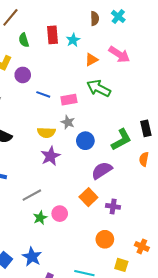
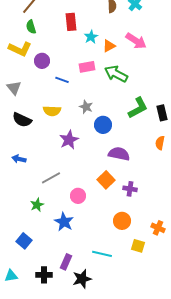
green semicircle: (24, 40) -> (31, 27), moved
cyan star: (73, 40) -> (91, 37), moved
pink rectangle: (69, 100) -> (87, 67), moved
yellow semicircle: (46, 132) -> (52, 111), moved
green L-shape: (121, 140) -> (138, 108), moved
purple semicircle: (102, 170) -> (119, 154), turned 45
green star: (40, 218) -> (37, 205), moved
blue star: (32, 257) -> (64, 222), moved

